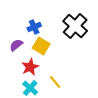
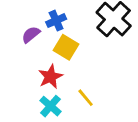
purple semicircle: (16, 45) -> (31, 35), moved

